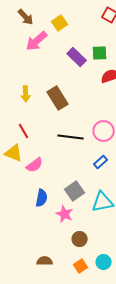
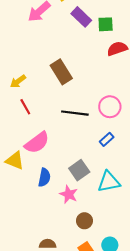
purple rectangle: (77, 57) -> (81, 17), moved
yellow arrow: (26, 94) -> (18, 81), moved, turned 56
yellow triangle: (14, 153) -> (15, 161), moved
pink semicircle: (35, 165) -> (37, 143), size x1.4

